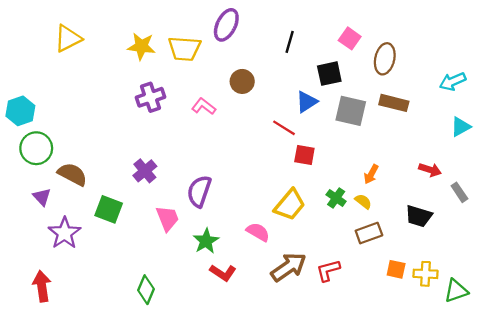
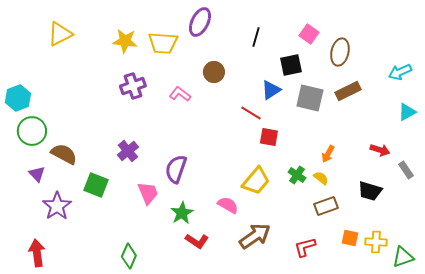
brown rectangle: (394, 103) -> (348, 91), turned -40
red L-shape: (328, 270) -> (305, 247), moved

